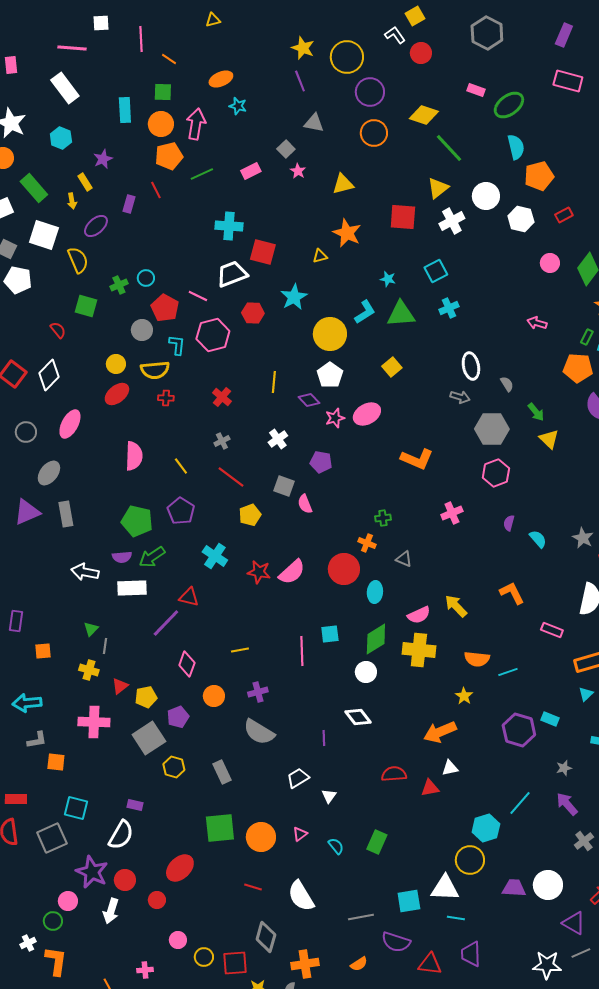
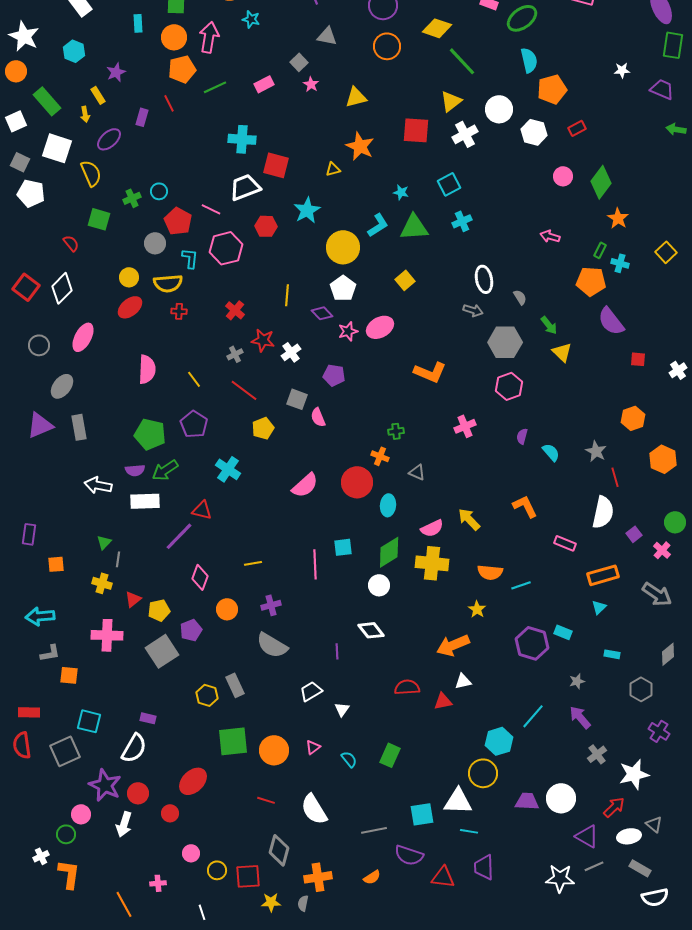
cyan rectangle: (125, 110) -> (138, 23), size x0.7
red star: (259, 572) -> (263, 340), moved
yellow hexagon: (174, 767) -> (207, 695), moved

